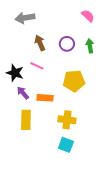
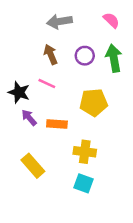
gray arrow: (25, 18) -> (59, 22), moved
green arrow: (90, 46) -> (114, 58), size x1.5
yellow rectangle: (26, 120) -> (33, 166), moved, turned -42

